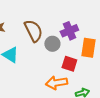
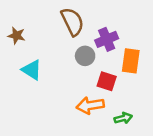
brown semicircle: (33, 31) -> (72, 22), moved

